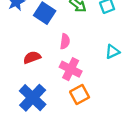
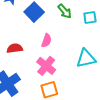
cyan triangle: (112, 52) -> (86, 58), size x1.5

